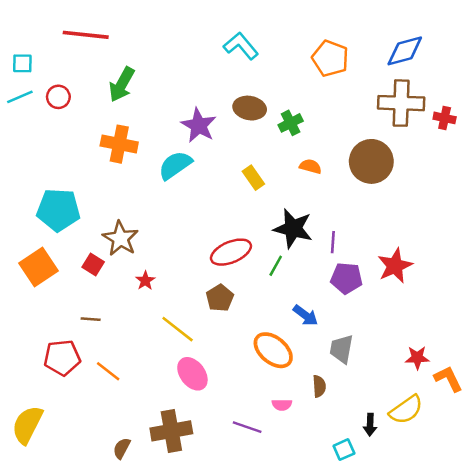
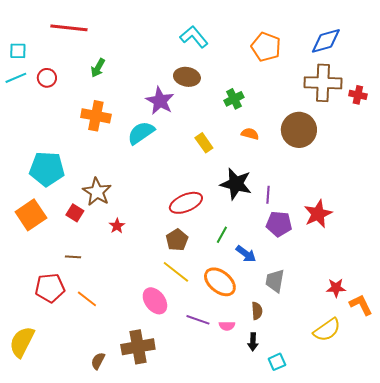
green arrow: (122, 84) -> (98, 68), size x0.7
brown ellipse: (250, 108) -> (187, 77), moved
green line: (276, 266) -> (222, 235), moved
yellow line: (178, 329) -> (176, 272), moved
black arrow: (370, 425) -> (253, 342), moved
purple line: (247, 427) -> (198, 320), moved

